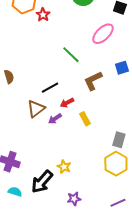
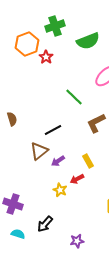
red arrow: (67, 103) -> (77, 179), moved
yellow star: (64, 167) -> (60, 190), moved
black arrow: (42, 182) -> (45, 224), size x0.7

